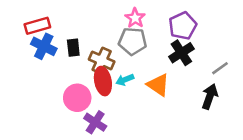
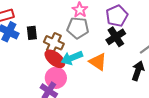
cyan arrow: (125, 80) -> (72, 58), size x1.5
red ellipse: (103, 81) -> (55, 59), turned -40
pink circle: (77, 98) -> (56, 78), moved

